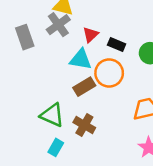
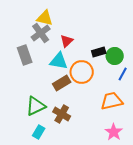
gray rectangle: (25, 37) -> (25, 55), moved
black rectangle: (117, 44) -> (99, 52), moved, turned -40
green triangle: (52, 115) -> (36, 106), turned -50

